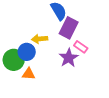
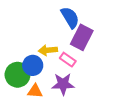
pink rectangle: (81, 47) -> (68, 60), moved
purple star: (69, 58) -> (63, 84), moved, turned 30

